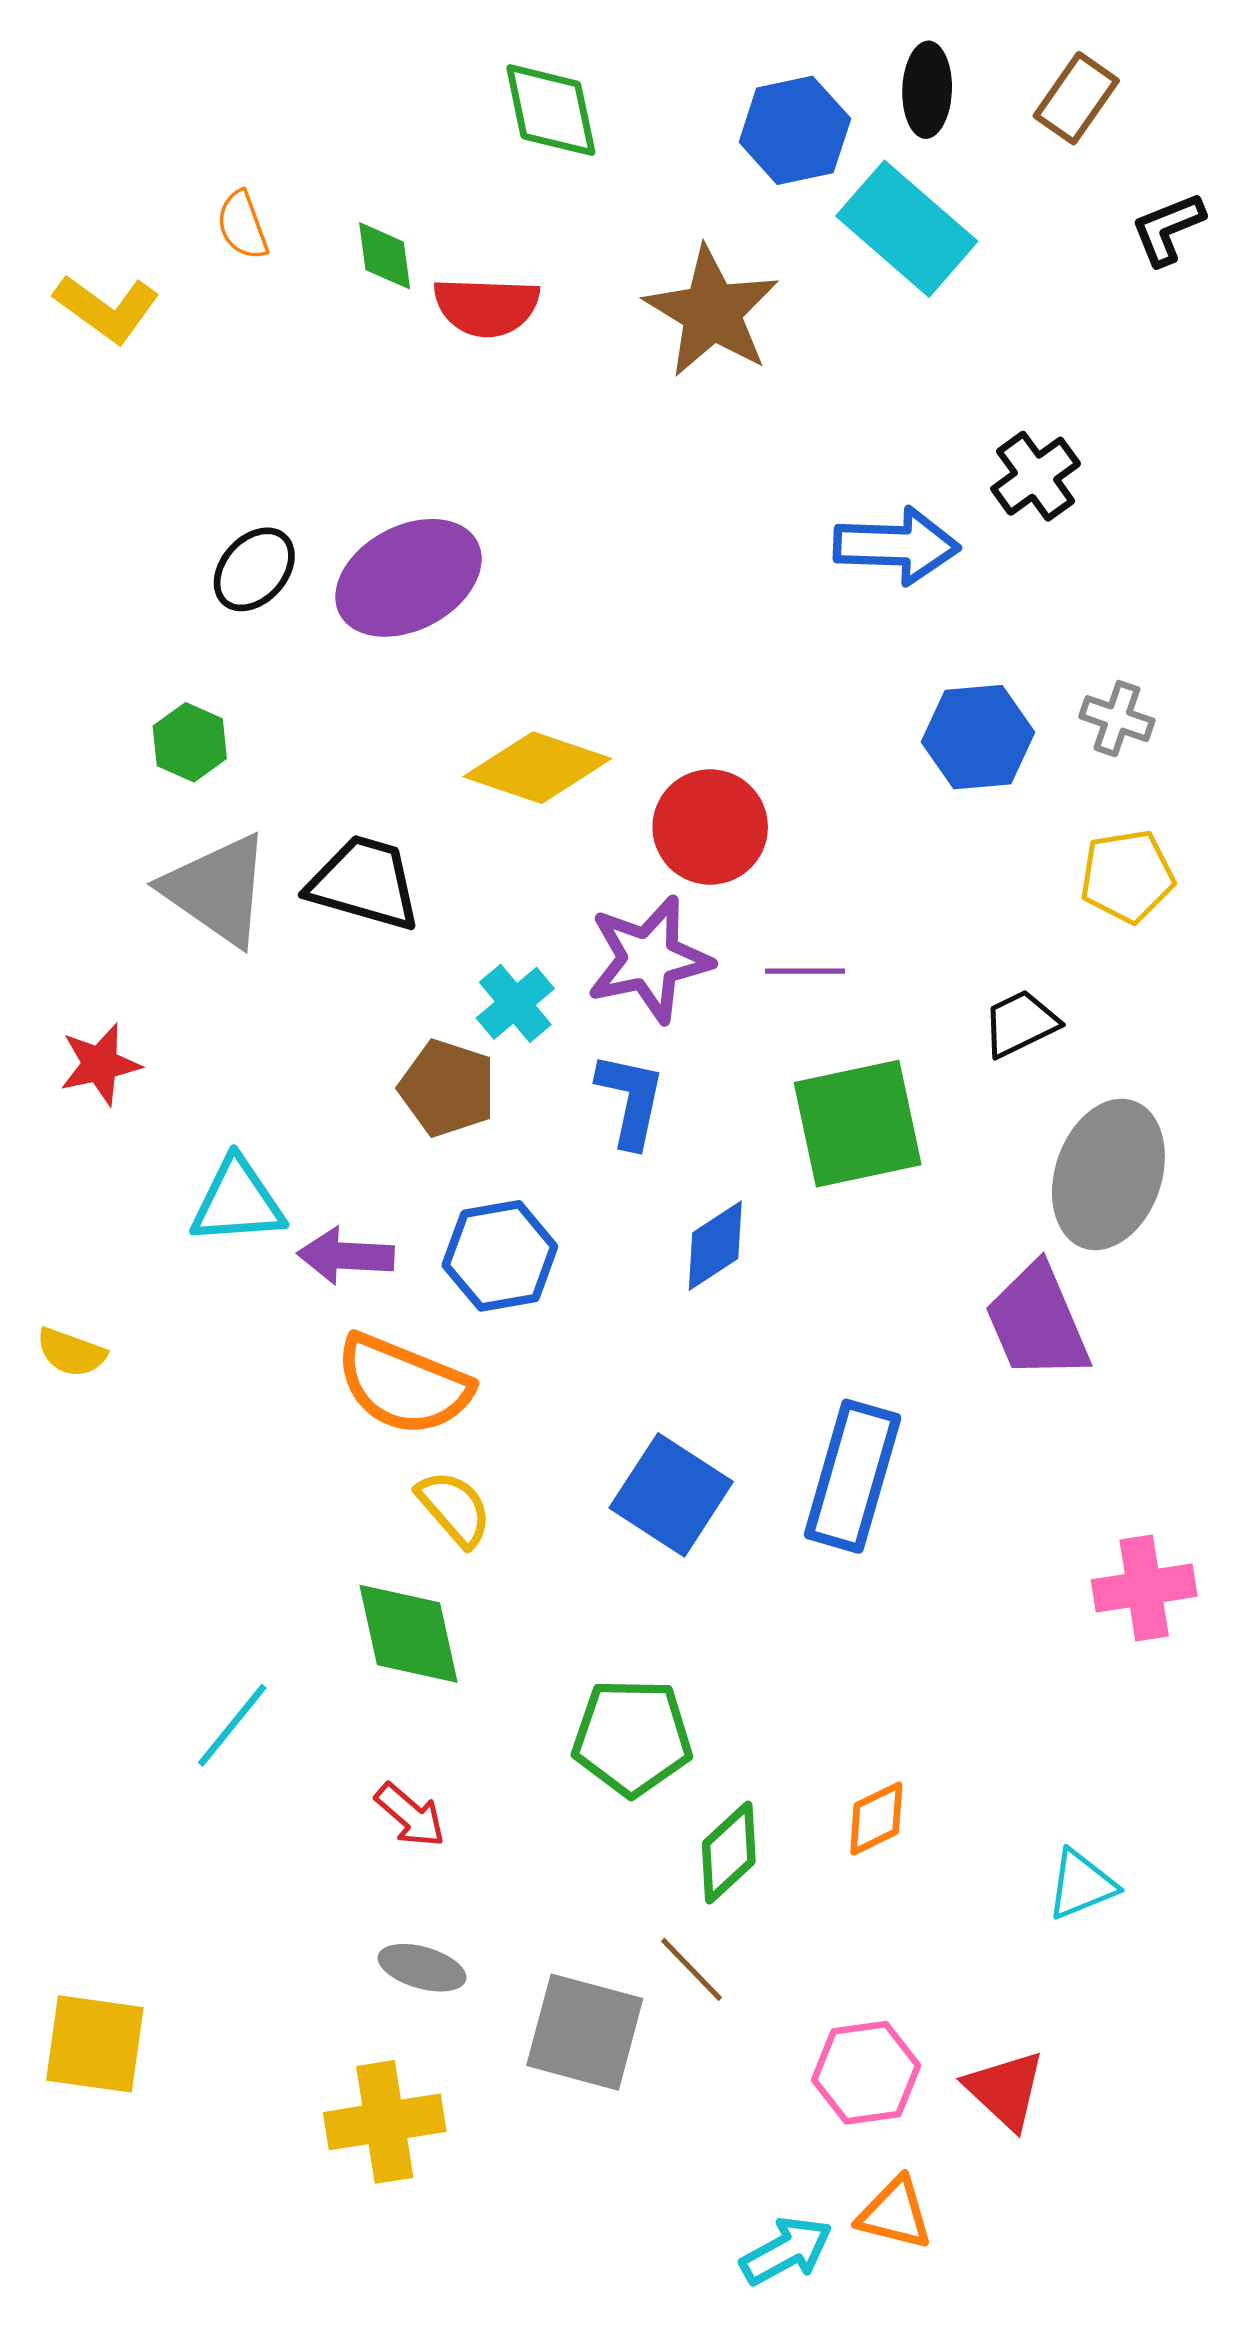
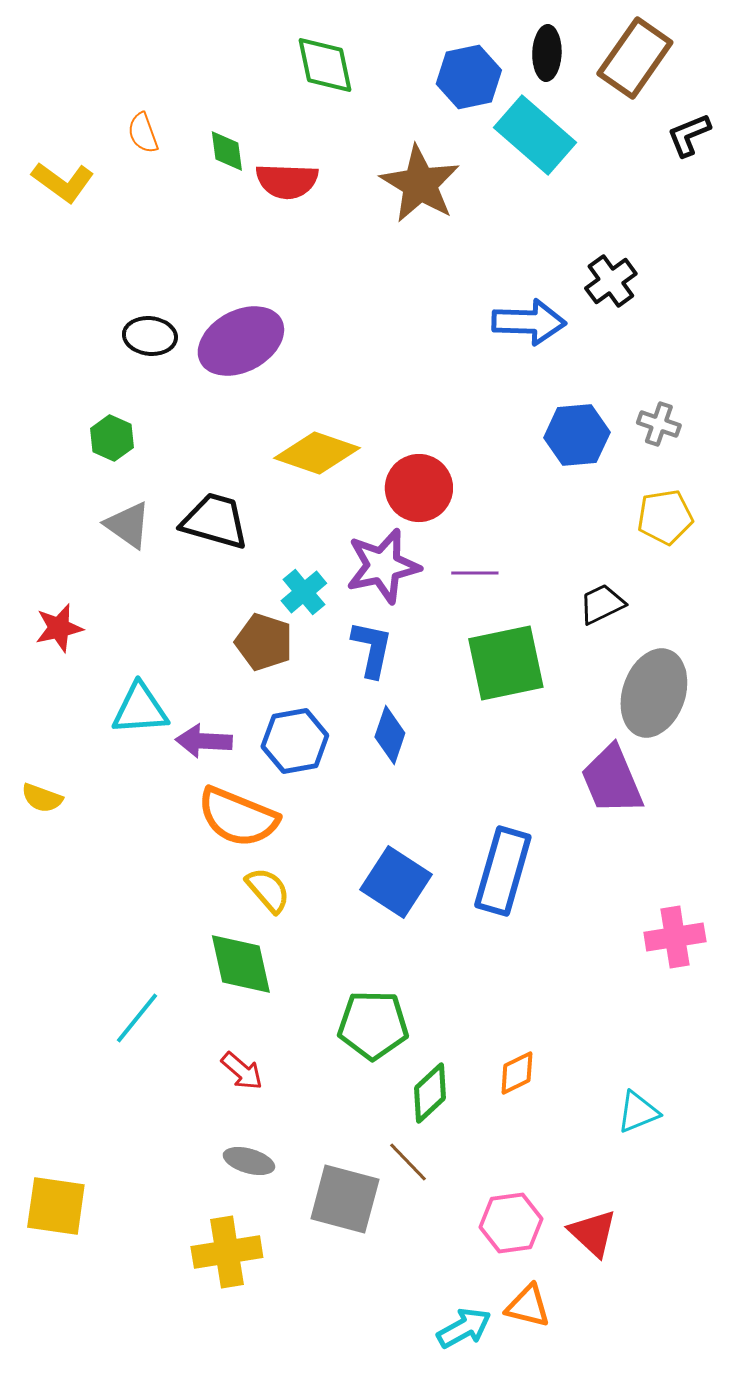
brown rectangle: (1076, 98) -> (635, 58), size x1.5
black ellipse: (254, 569) -> (150, 336), turned 54
gray triangle: (217, 890) -> (128, 525), size x0.7
blue diamond: (715, 1246) -> (390, 735), moved, turned -38

